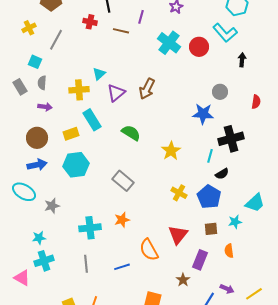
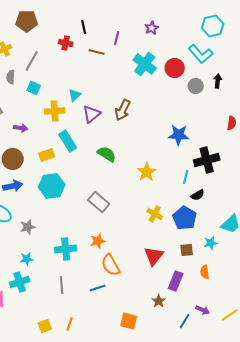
cyan square: (35, 62) -> (34, 88), moved
gray semicircle: (42, 83) -> (11, 77), moved
gray circle: (220, 92) -> (196, 86), moved
cyan star: (39, 238) -> (27, 259), moved
orange semicircle: (149, 250) -> (111, 265), moved

